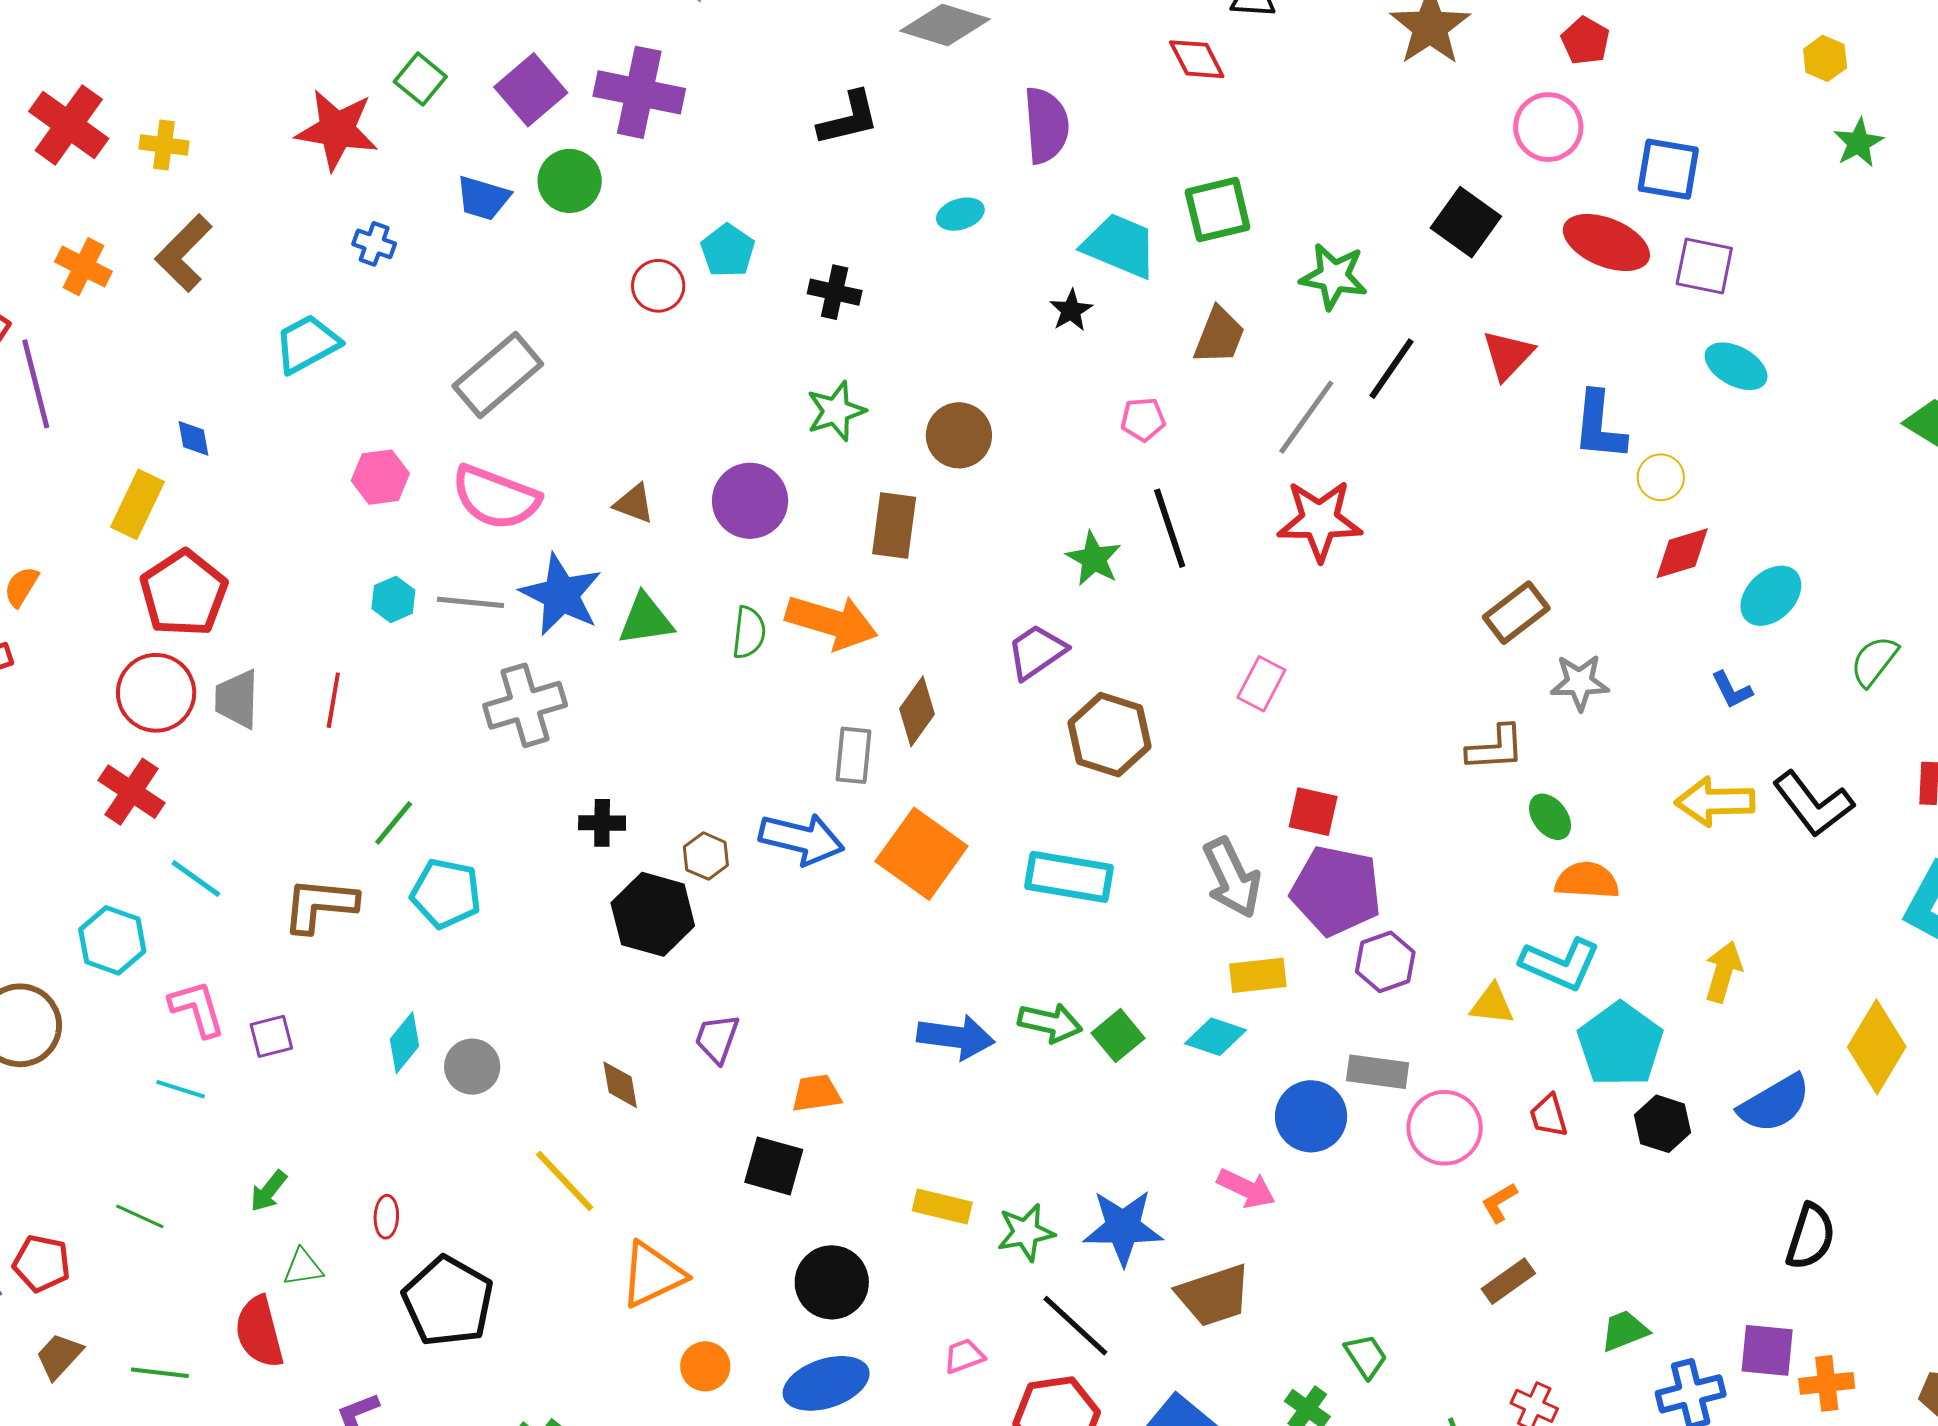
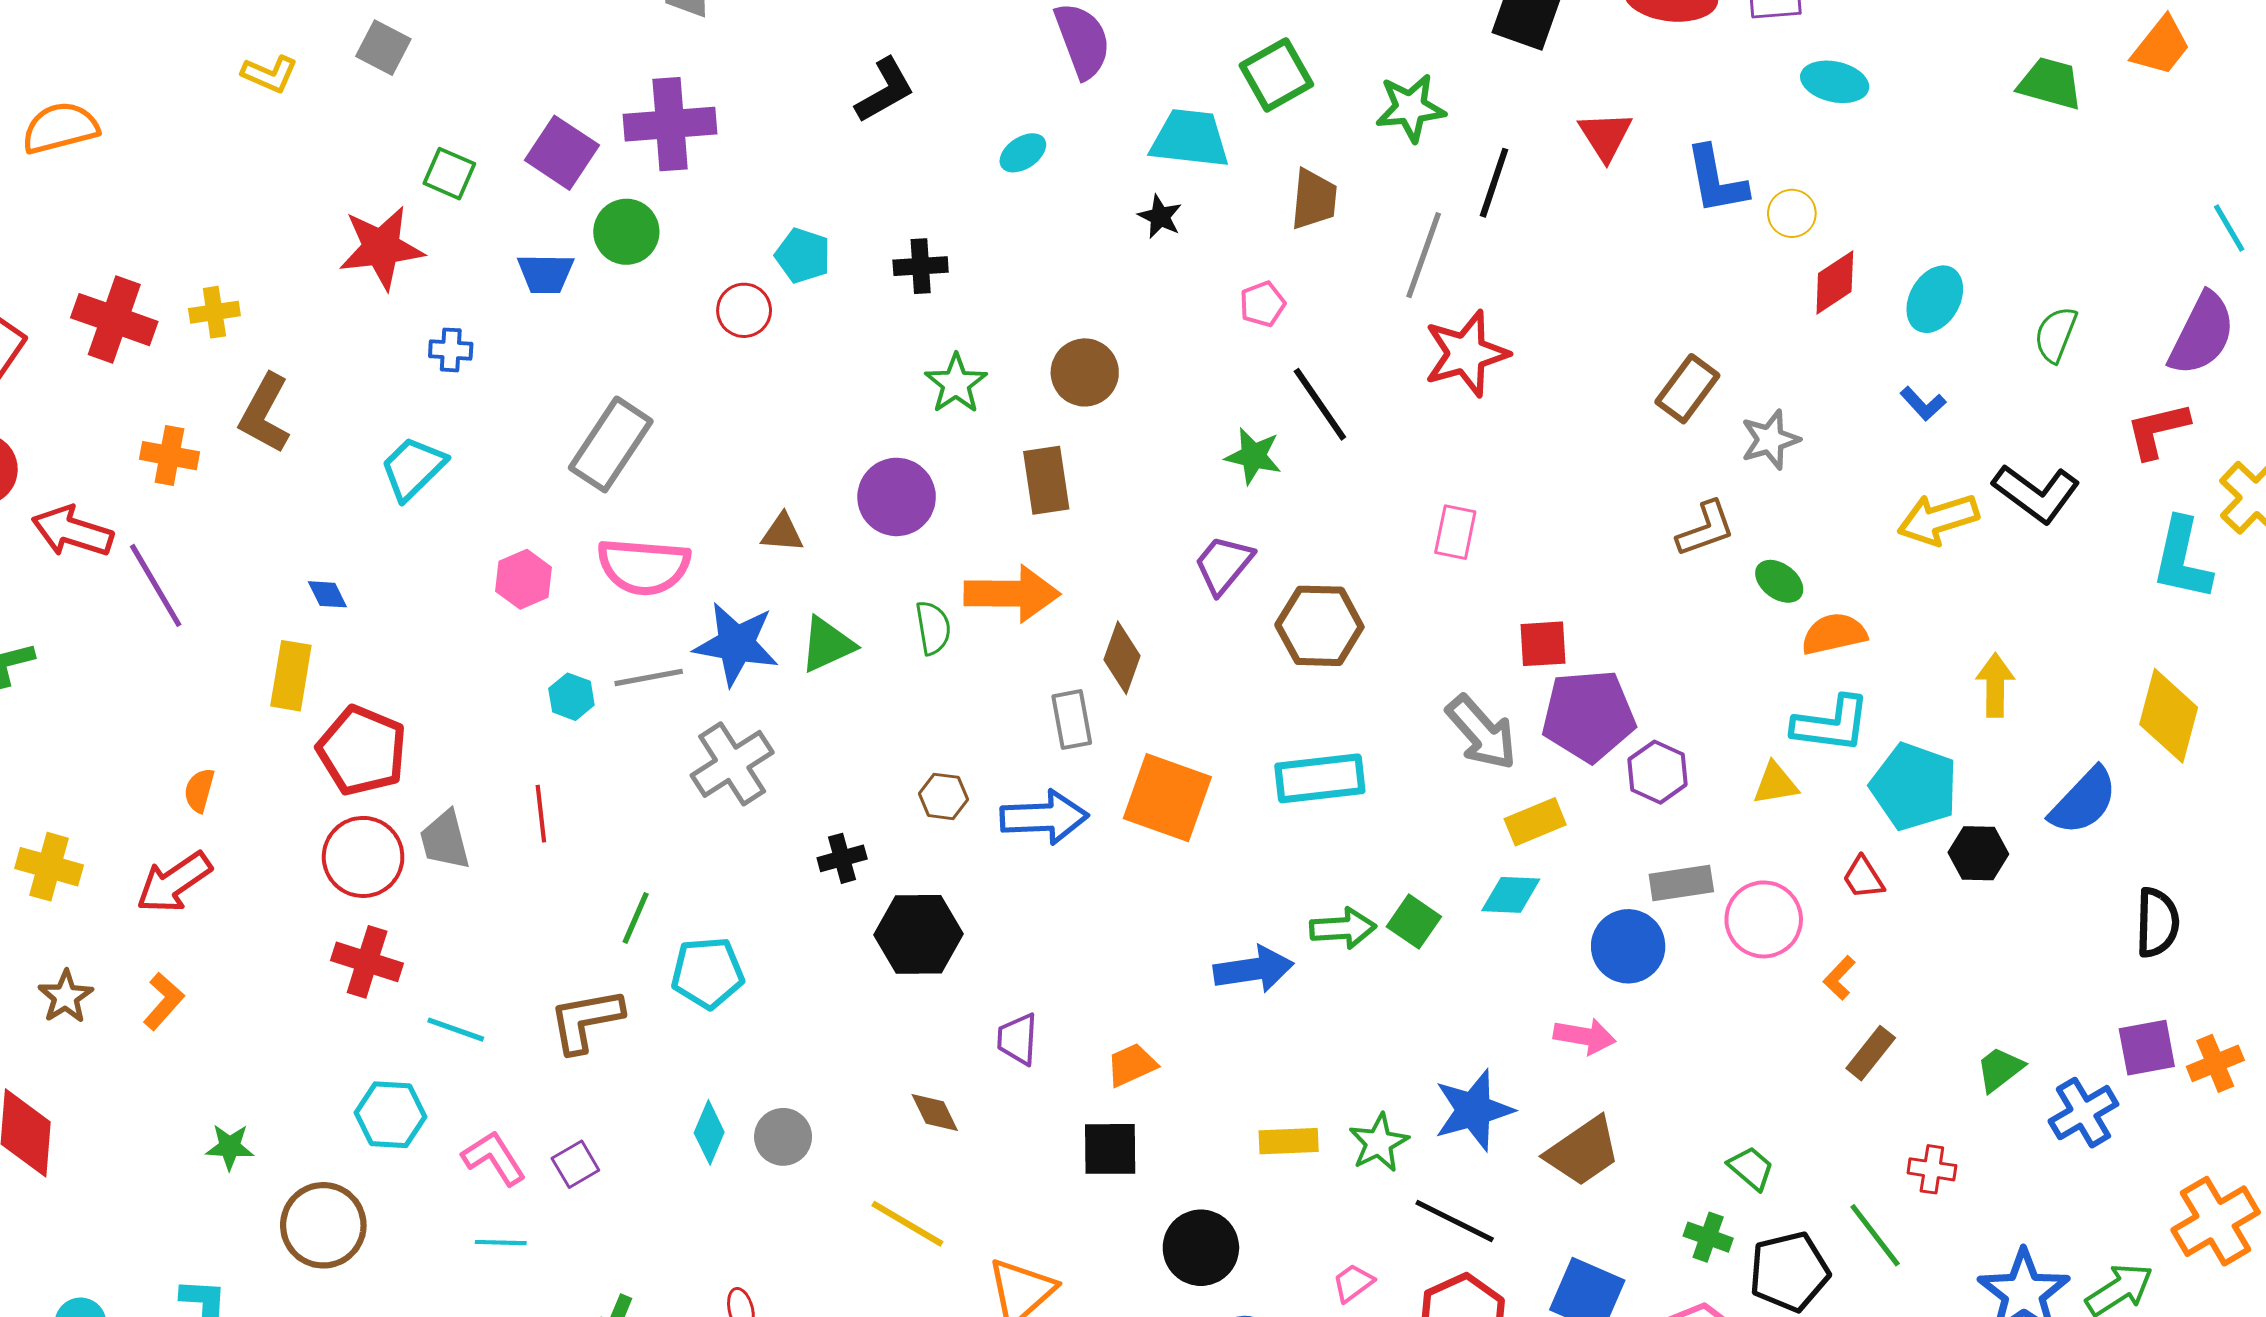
brown hexagon: (706, 856) -> (943, 796), moved

